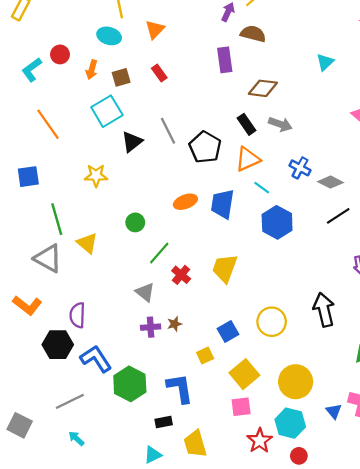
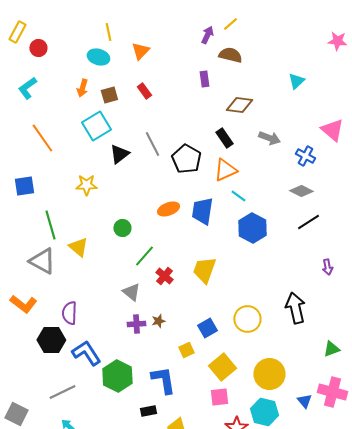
red circle: (60, 54) -> (38, 48), moved
purple rectangle: (225, 60) -> (204, 79), size x0.7
gray arrow: (280, 124) -> (269, 138), moved
blue cross: (300, 168) -> (305, 156), moved

